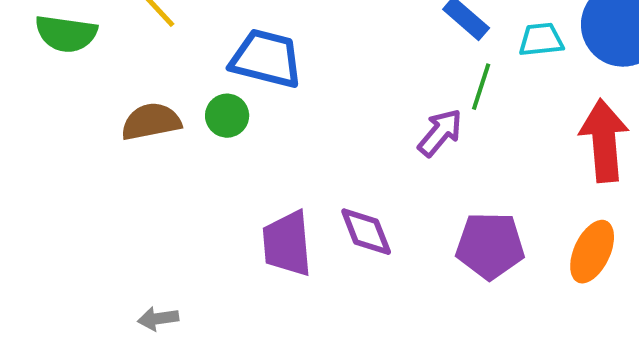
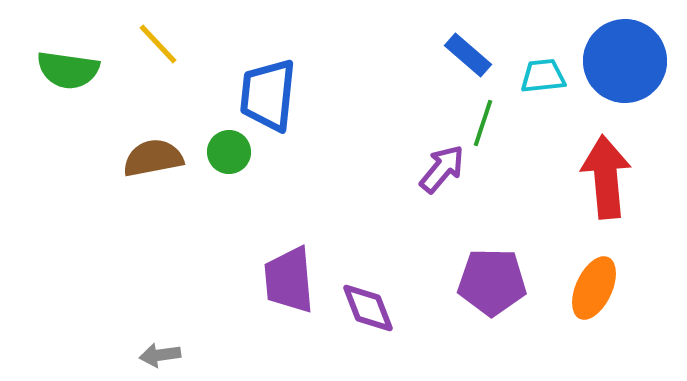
blue trapezoid: (266, 59) -> (268, 95), turned -98
purple diamond: (366, 232) -> (368, 308), moved

